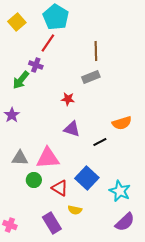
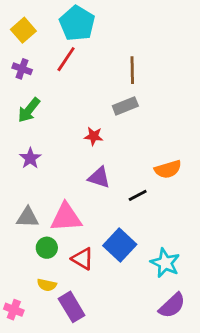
purple cross: (36, 65) -> (22, 69), moved
purple star: (12, 115) -> (30, 158), moved
yellow semicircle: (75, 210) -> (47, 285), moved

